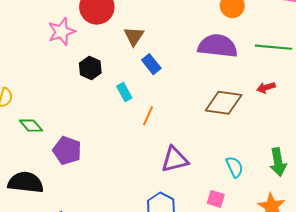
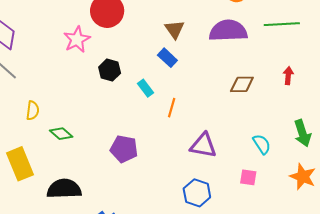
brown triangle: (134, 36) -> (174, 29), moved
red arrow: (266, 88) -> (288, 76), moved, turned 120
brown diamond: (224, 103) -> (242, 84), size x0.7
purple pentagon: (67, 151) -> (124, 149), moved
purple triangle: (175, 159) -> (203, 145), turned 32

